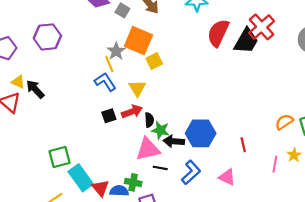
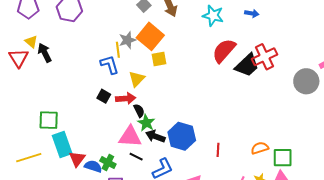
black square: (109, 116) -> (104, 96), turned 32
black semicircle: (149, 120) -> (139, 111), turned -40
red line: (243, 145) -> (218, 150), moved

